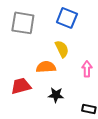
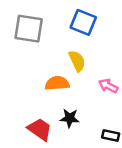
pink arrow: (87, 69) -> (108, 86), turned -63
red trapezoid: (21, 86) -> (40, 129), moved, turned 50

